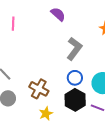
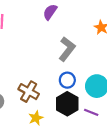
purple semicircle: (58, 14) -> (50, 12), turned -98

